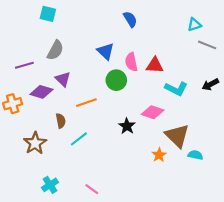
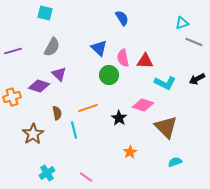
purple line: (24, 65) -> (13, 51), moved
orange line: (86, 103) -> (88, 108), moved
cyan line: (79, 139) -> (74, 130), turned -66
orange star: (159, 155) -> (130, 152), moved
cyan semicircle: (195, 155) -> (175, 162), moved, turned -32

